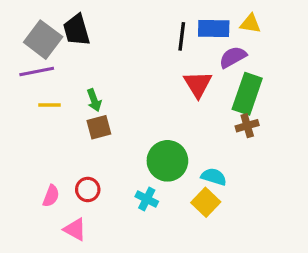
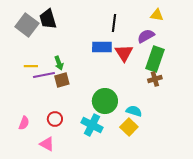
blue rectangle: (214, 28) -> (102, 47), moved
purple line: (37, 71) -> (44, 75), moved
pink semicircle: (51, 196) -> (24, 123), moved
cyan cross: (147, 199) -> (92, 125), size x1.5

